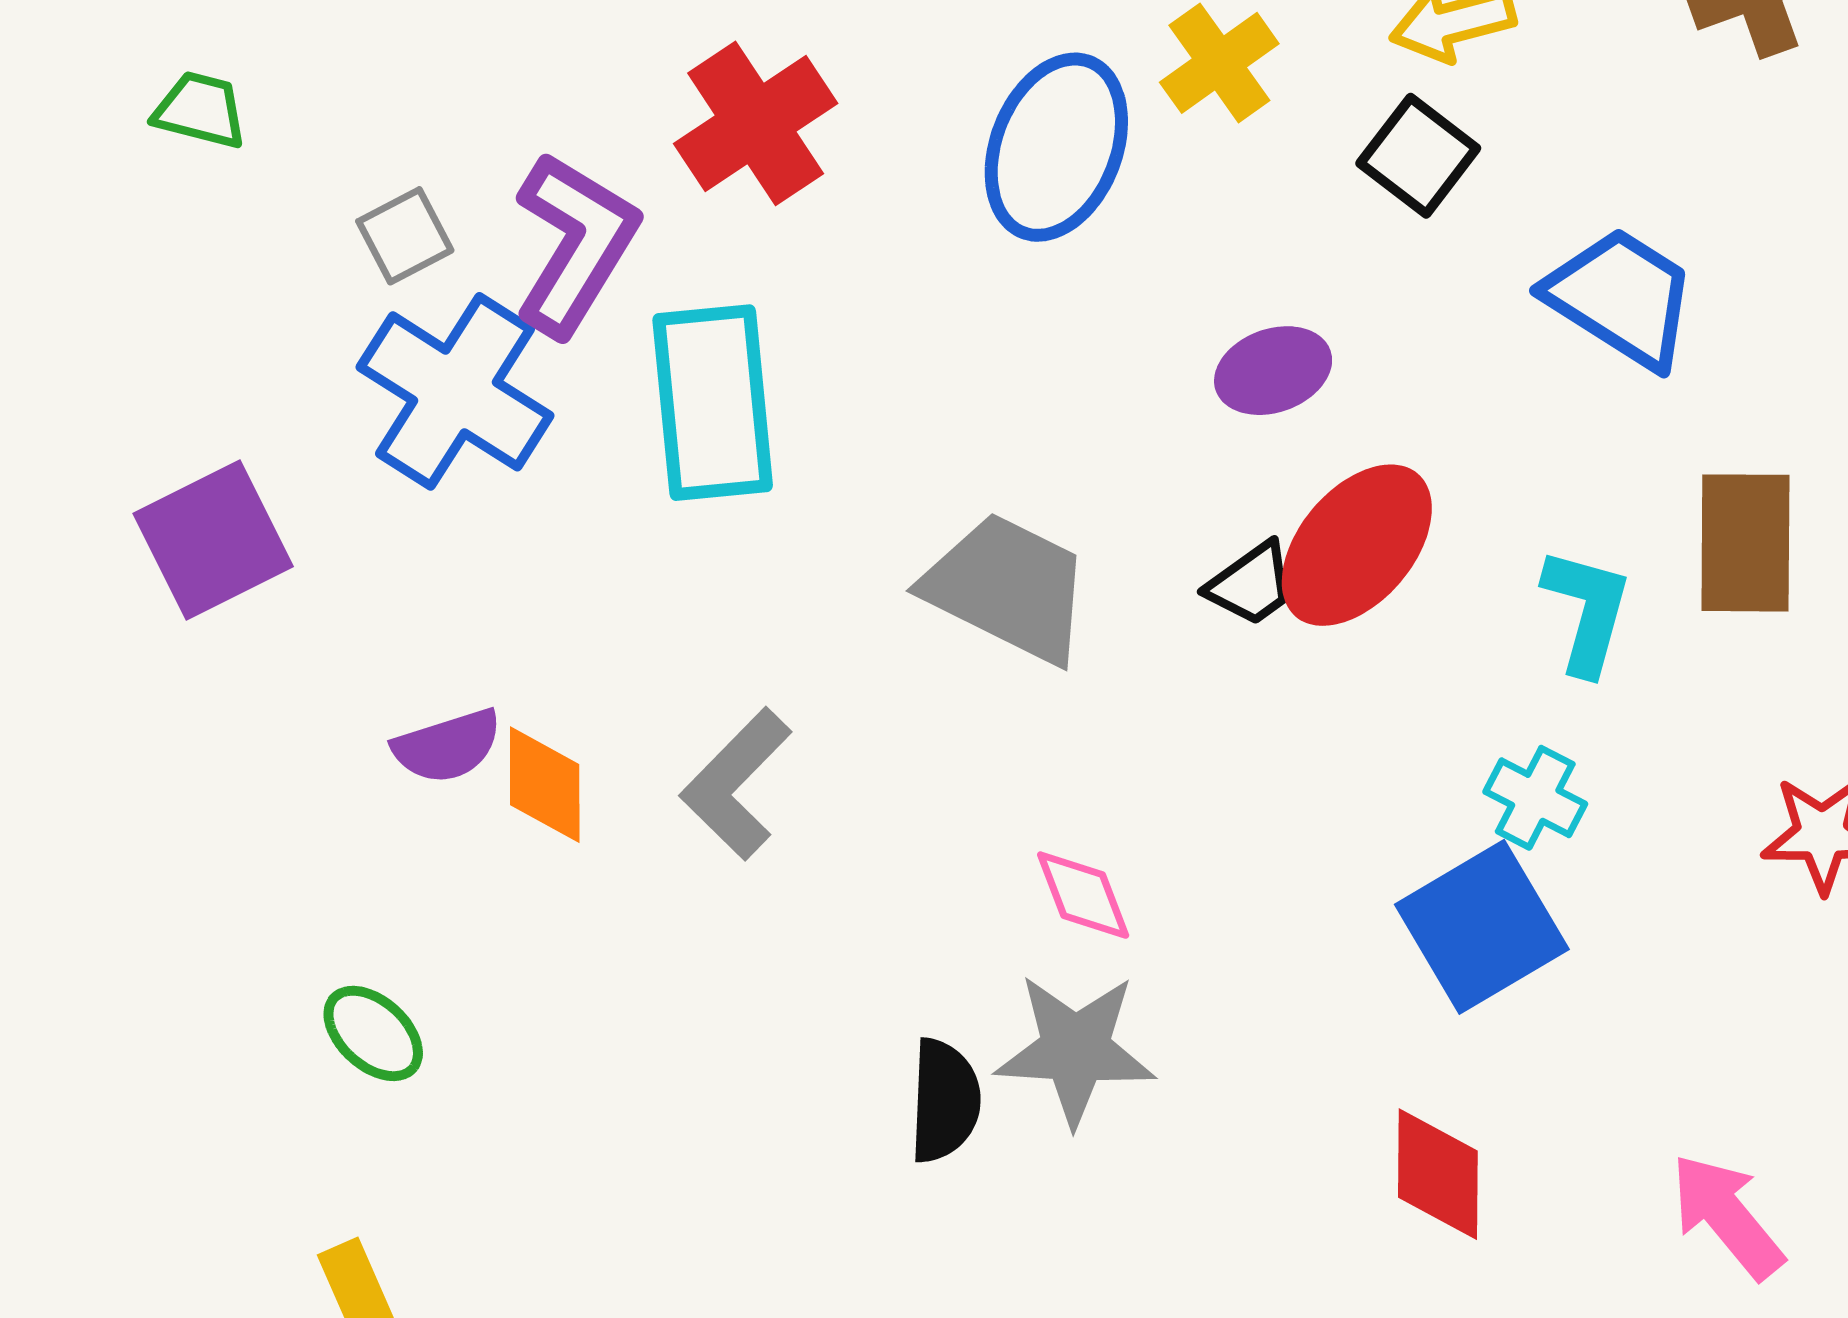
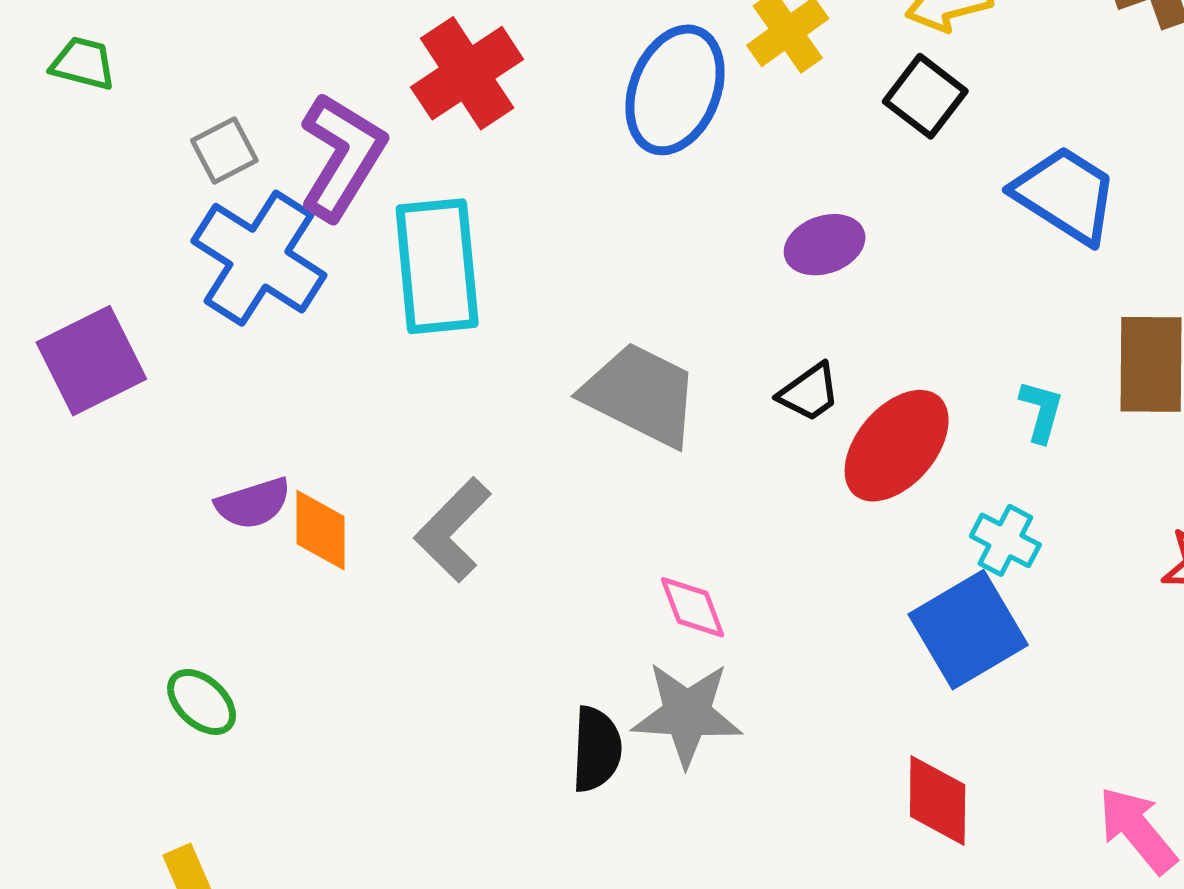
red ellipse: (1357, 545) -> (897, 446), moved
cyan L-shape: (1587, 611) -> (1041, 411), size x0.7

